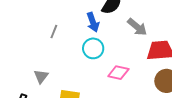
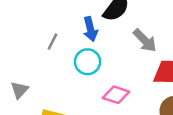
gray line: (54, 32) -> (52, 42), moved

